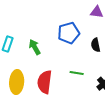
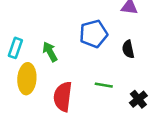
yellow ellipse: (17, 82) -> (27, 79), moved

